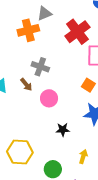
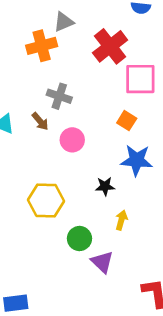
black star: (63, 130) -> (105, 186), moved
yellow hexagon: (20, 152) -> (46, 200), moved

